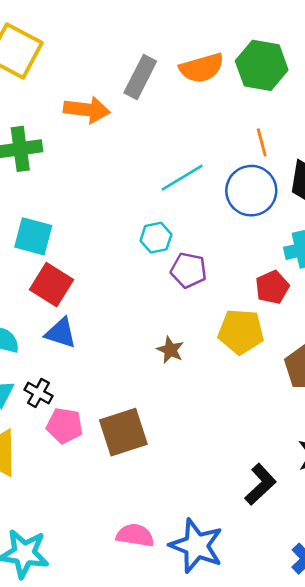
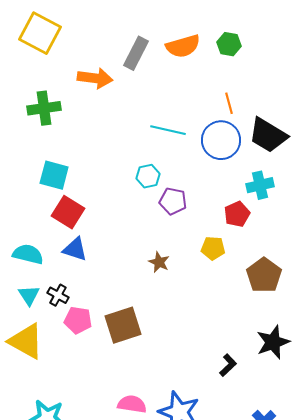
green hexagon: (262, 65) -> (229, 44), size x0.6
cyan line: (182, 178) -> (168, 130), turned 44
yellow pentagon: (241, 332) -> (213, 248), size x0.7
black L-shape: (260, 484) -> (228, 365), size x0.7

